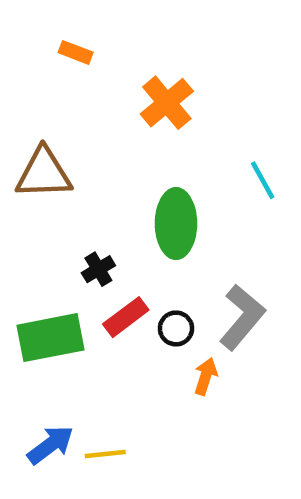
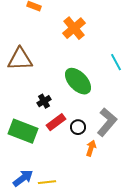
green ellipse: (176, 224) -> (78, 81), turned -44
green rectangle: (51, 338) -> (23, 131), turned 32

